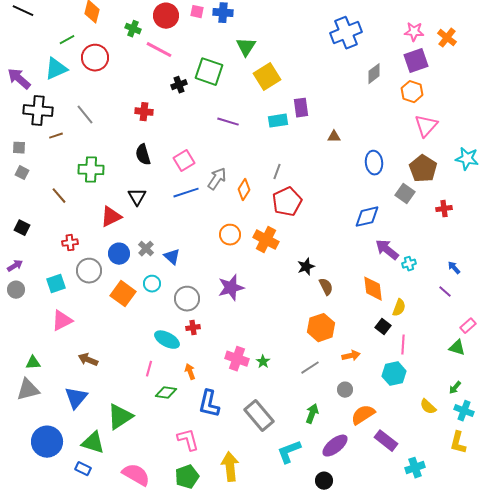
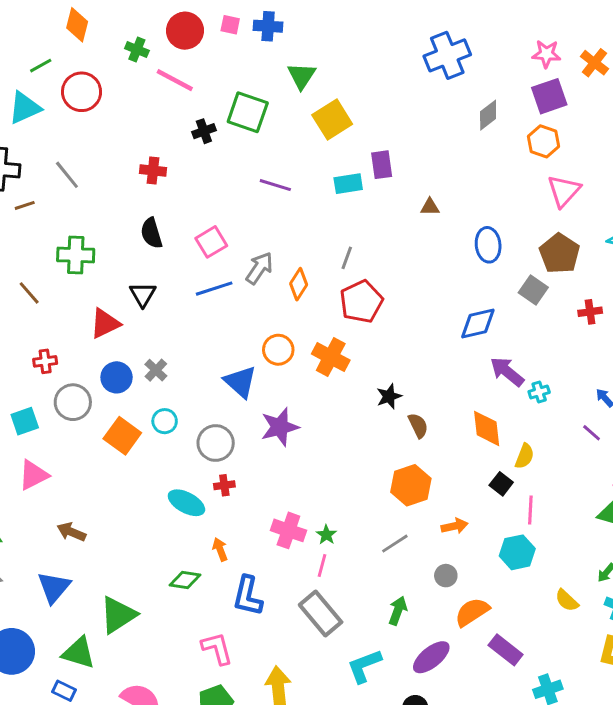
blue triangle: (172, 257) -> (240, 382), moved, size x1.4
pink line: (149, 369) -> (322, 565), moved

